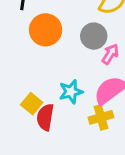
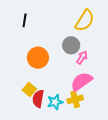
orange circle: (46, 30) -> (38, 58), moved
cyan star: (71, 92) -> (55, 102), moved

